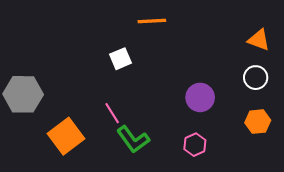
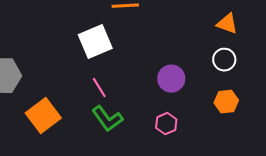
white square: (120, 59) -> (95, 42), size x1.6
pink line: (112, 113) -> (99, 88), moved

